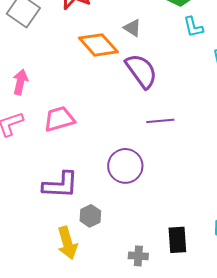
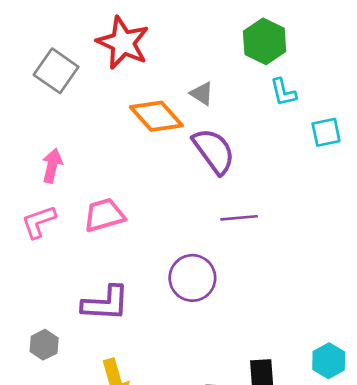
gray hexagon: (90, 216) -> (44, 345), moved

